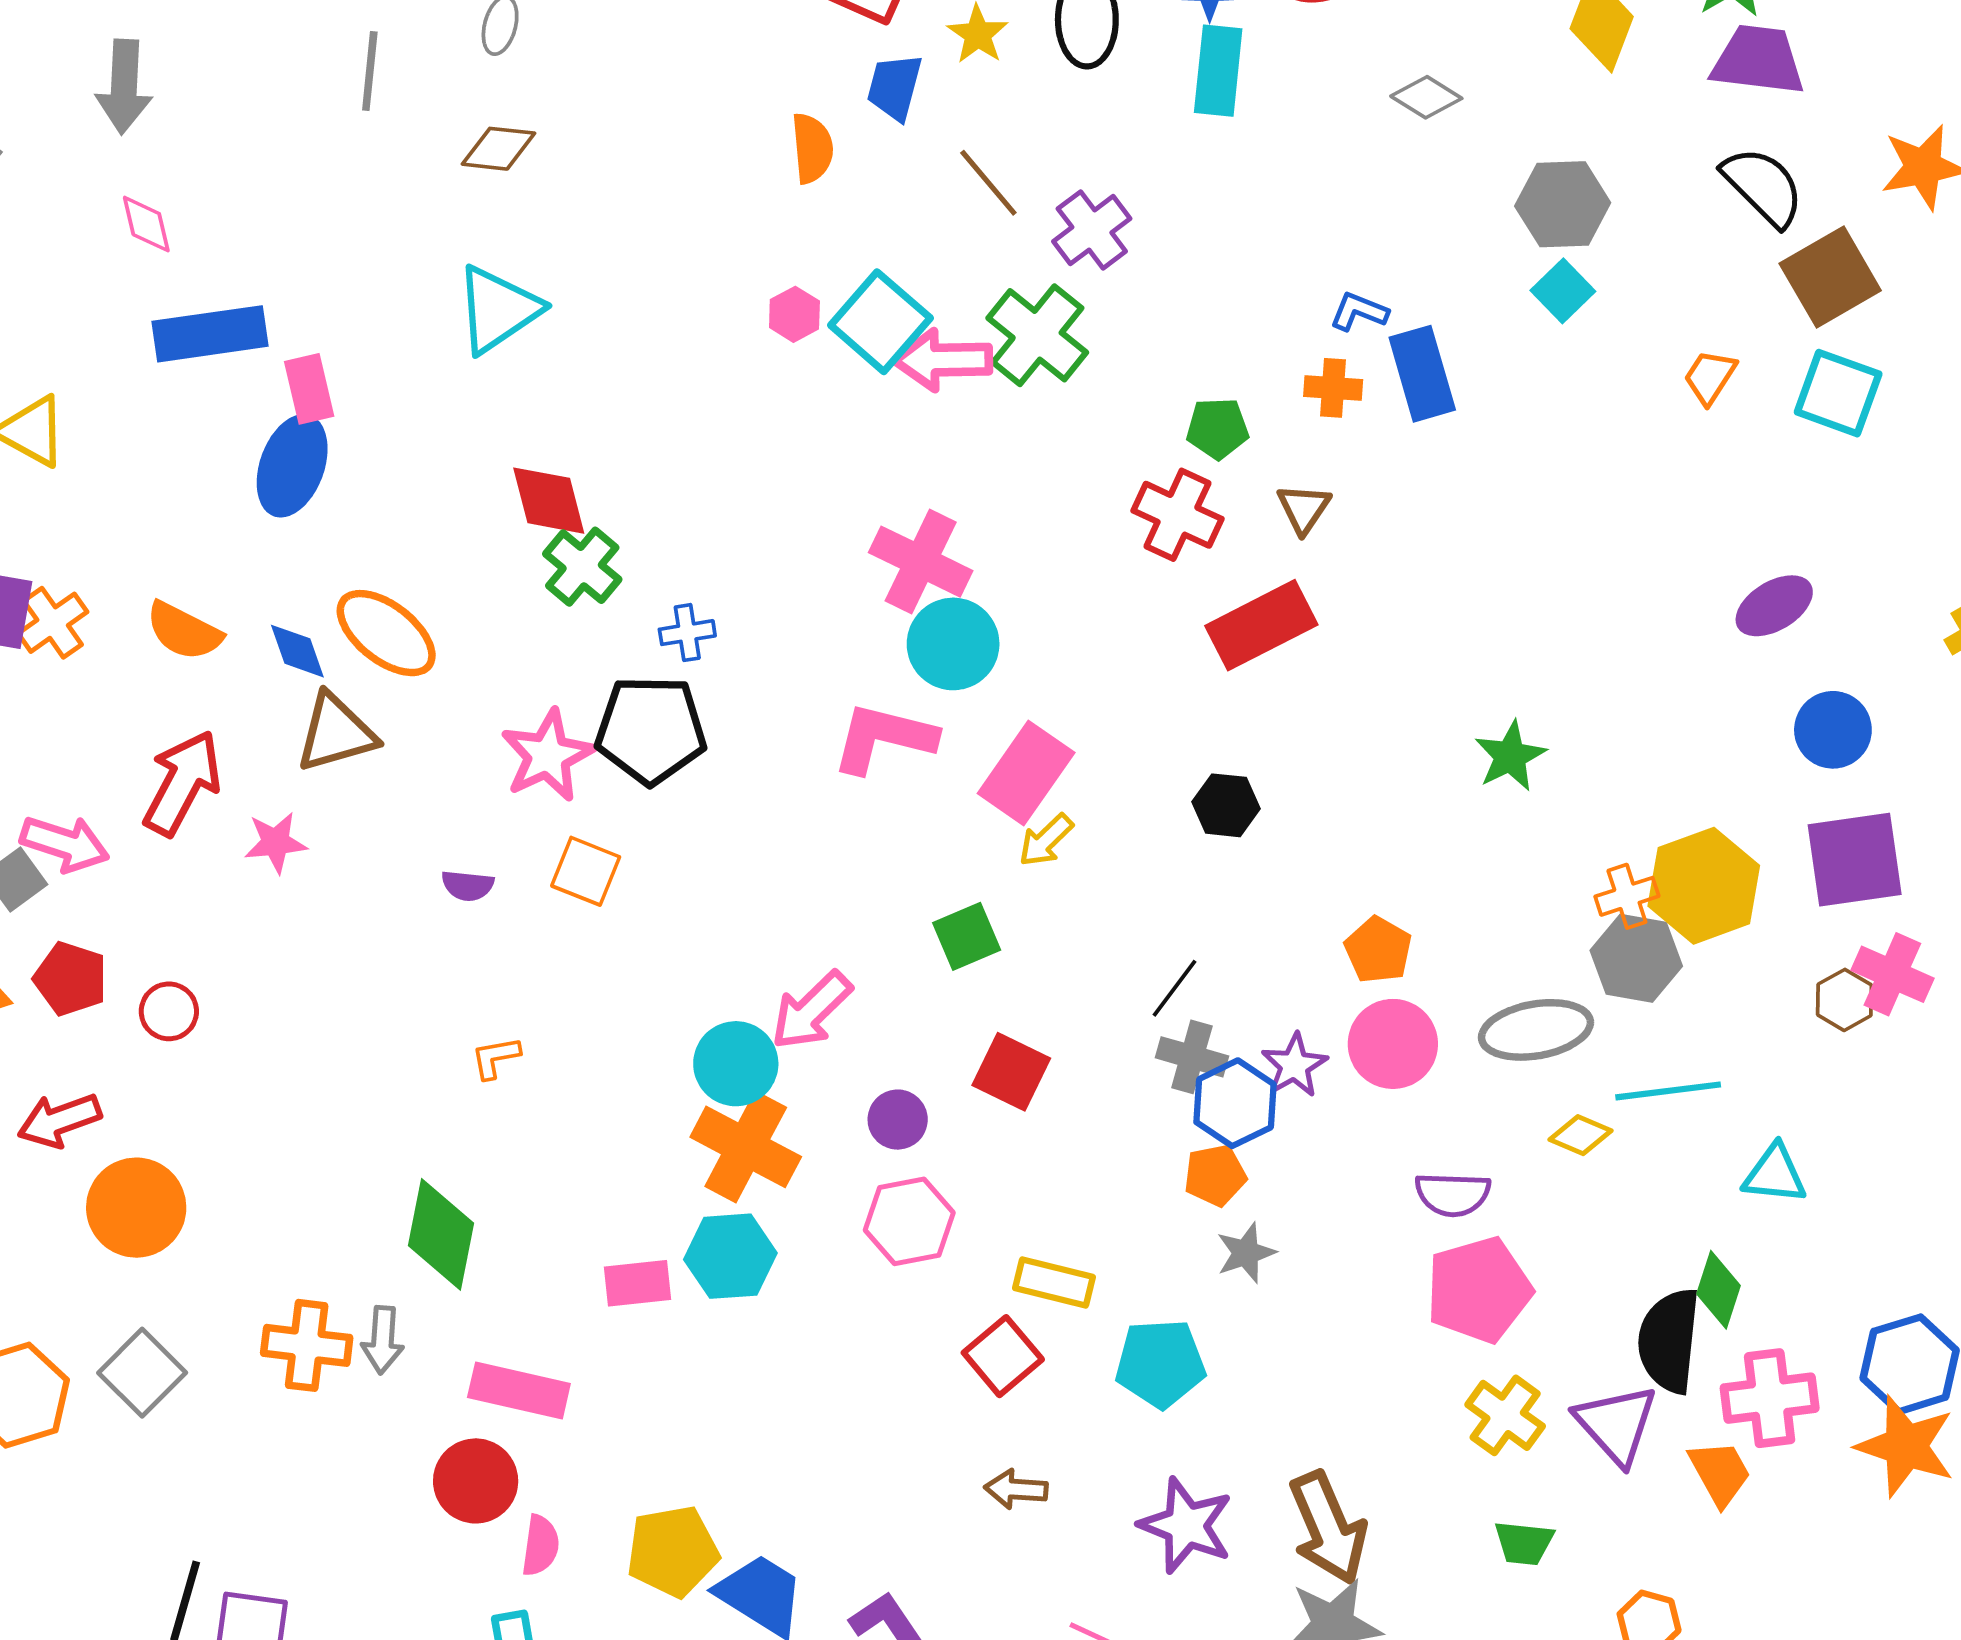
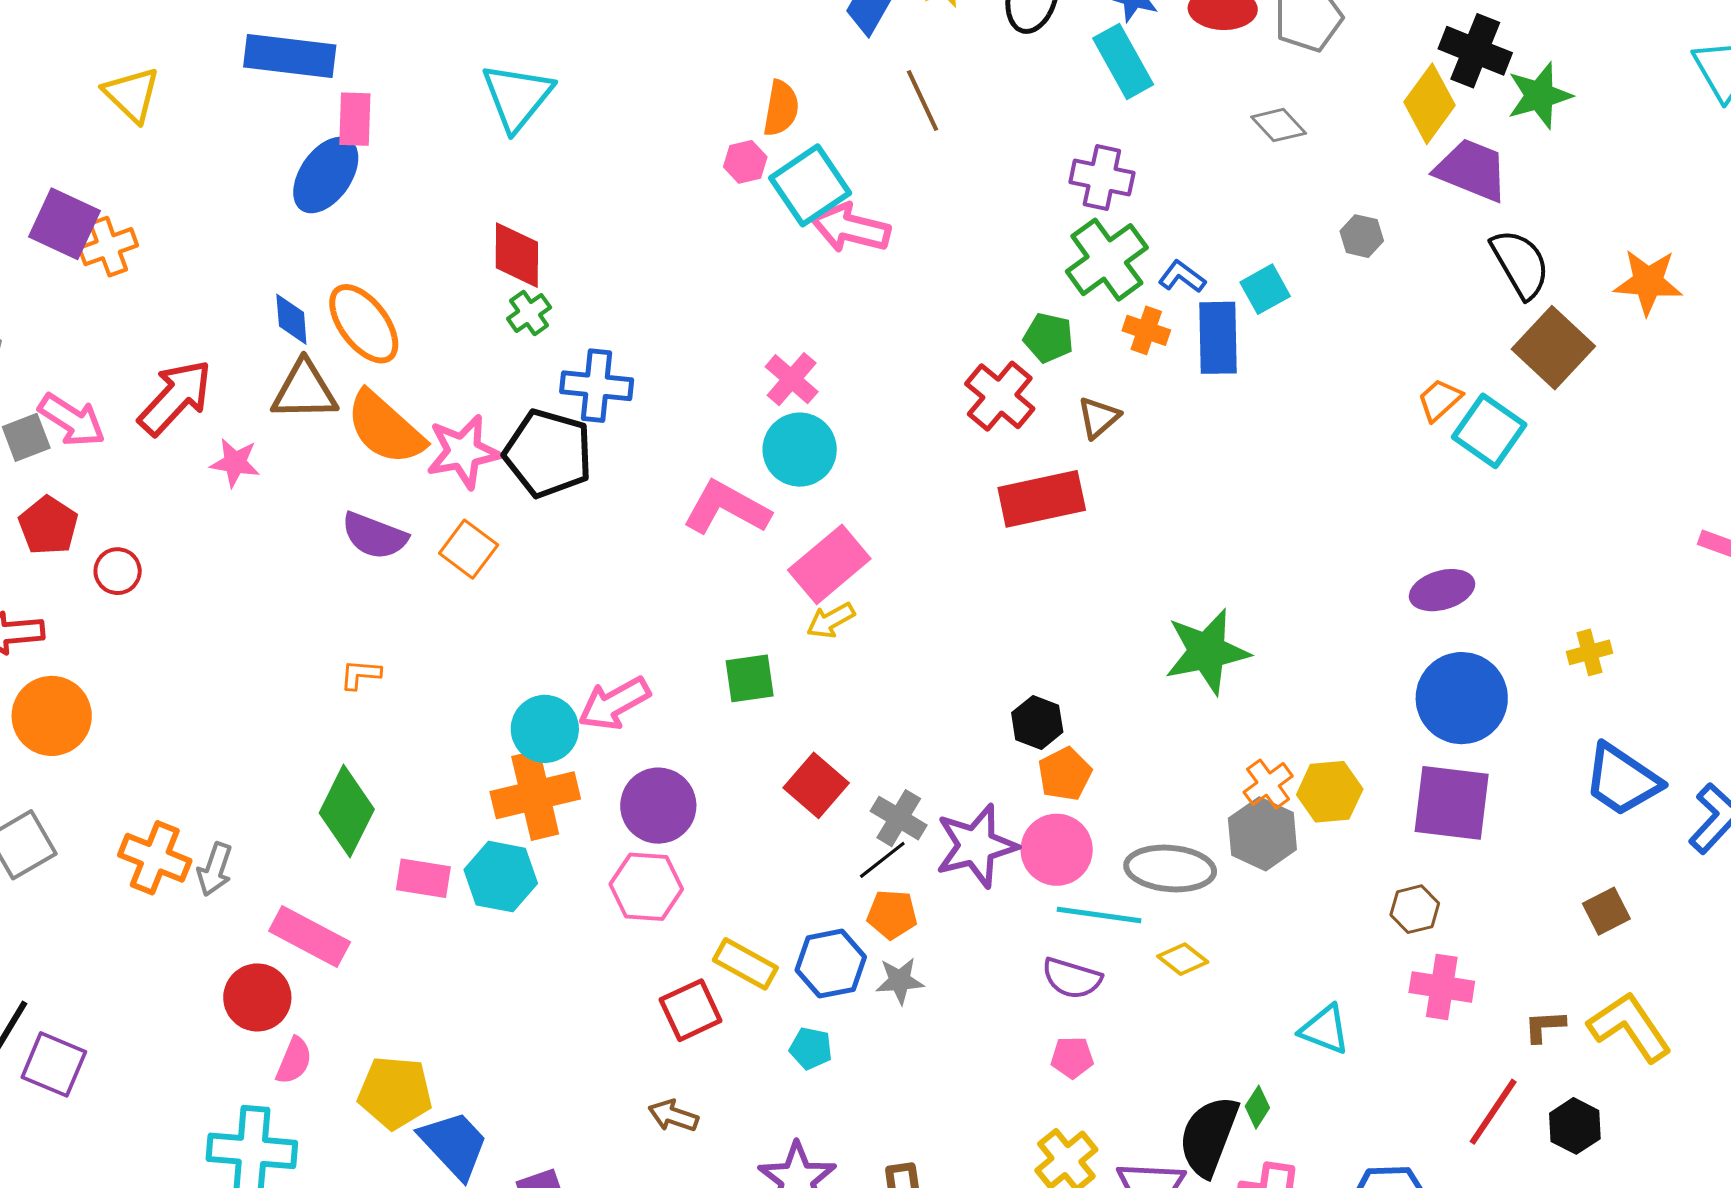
purple trapezoid: (1758, 60) -> (1472, 170), moved
cyan rectangle: (1218, 71) -> (1123, 61), turned -50
orange semicircle: (812, 148) -> (781, 108), moved
gray hexagon: (1563, 204) -> (1362, 236), size x0.6
purple cross: (1092, 230) -> (1102, 177), moved, turned 34
brown square: (1830, 277) -> (1553, 348), turned -32
cyan square: (1563, 291) -> (1265, 289), moved
cyan triangle: (498, 309) -> (517, 97), turned -32
green cross: (1037, 335) -> (1107, 260), moved
cyan square: (1838, 393) -> (1489, 431), moved
pink cross: (921, 562) -> (792, 379), size x0.7
green cross: (582, 567) -> (529, 313), size x0.7
orange semicircle: (184, 631) -> (385, 428), moved, size x1.4
blue cross: (687, 633) -> (597, 386), size x1.6
blue circle: (1833, 730) -> (1462, 698), size x1.5
green star: (1510, 756) -> (1207, 652), size x1.5
black hexagon: (1226, 805) -> (1037, 722), moved
purple semicircle: (468, 886) -> (374, 536), size x1.6
yellow hexagon: (1704, 886) -> (1330, 792), size x0.7
orange cross: (1627, 896) -> (1268, 784), turned -33
pink cross: (1892, 974) -> (1442, 987), moved, turned -30
black line: (1175, 988) -> (882, 860), moved
purple star: (1294, 1065) -> (976, 846), size x1.6
red square: (1011, 1072) -> (816, 785), moved
cyan line: (1668, 1091) -> (1099, 915), moved
blue hexagon: (1235, 1103) -> (831, 964), moved
purple circle: (898, 1120) -> (658, 806), size x1.6
orange cross: (746, 1147) -> (535, 795), turned 34
green diamond: (441, 1234) -> (347, 811), moved
pink pentagon: (1479, 1290) -> (1072, 1057), size x0.5
green diamond: (1719, 1290) -> (1257, 1107), size x0.7
cyan pentagon: (1160, 1363) -> (811, 1048), size x0.6

